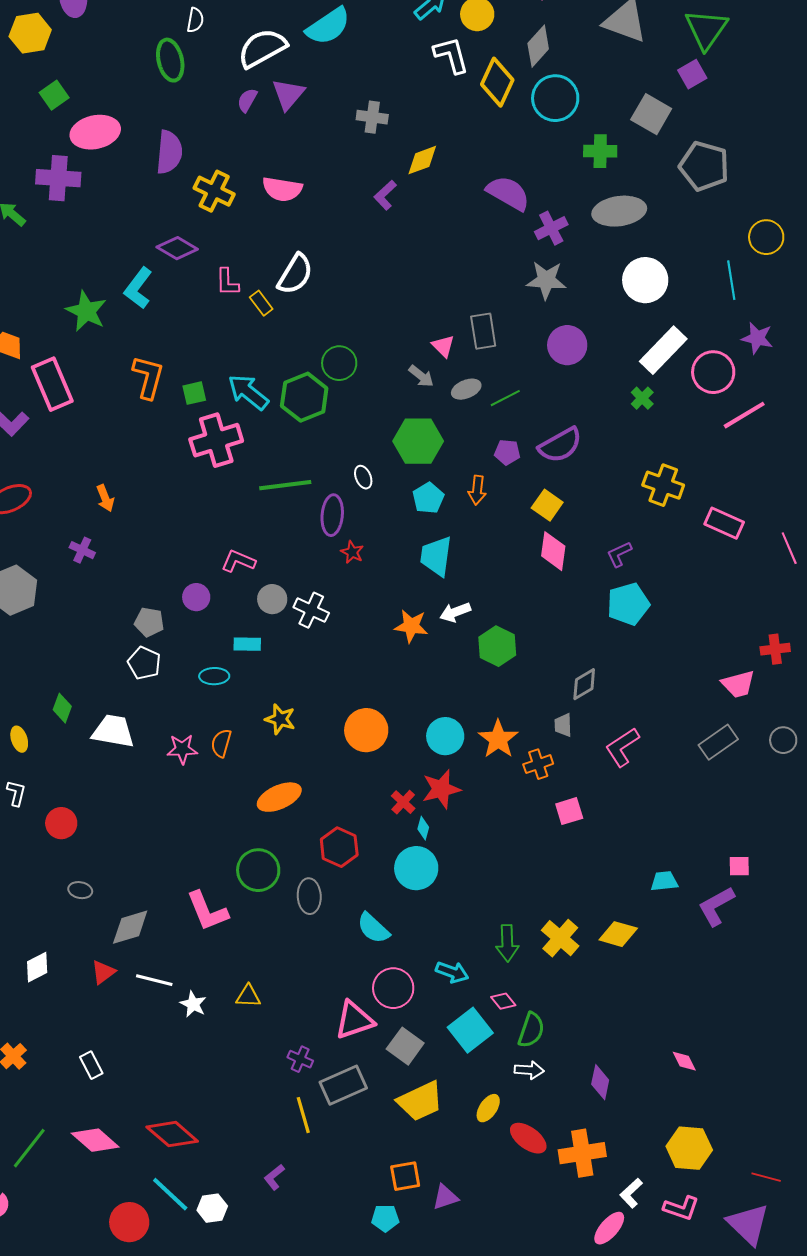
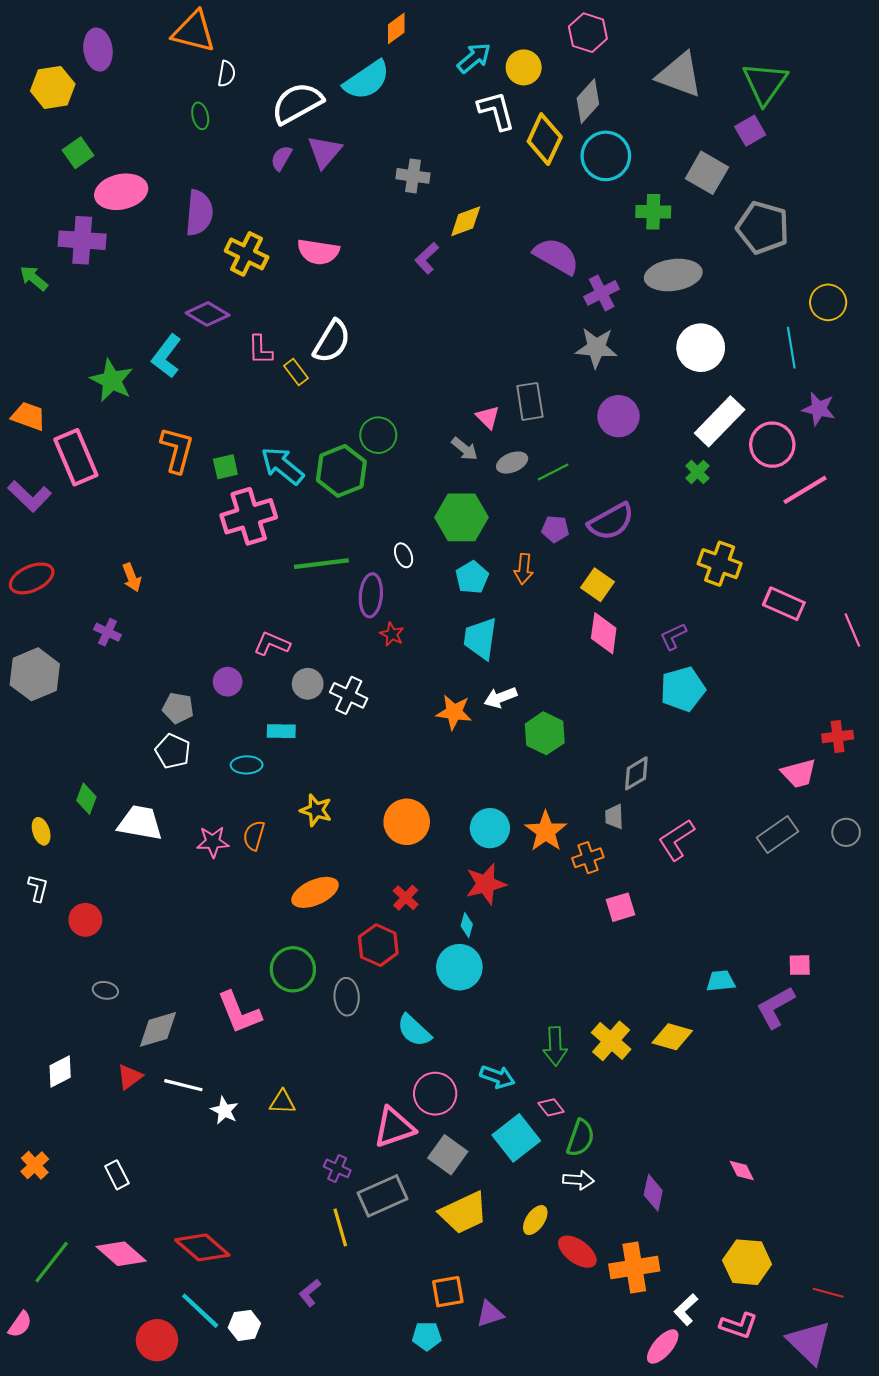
green ellipse: (170, 60) -> (200, 116), size x0.6
red cross: (403, 802) -> (406, 898), moved

